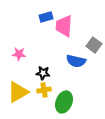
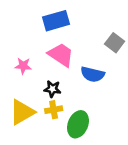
blue rectangle: (46, 17) -> (56, 21), size x1.5
pink trapezoid: (64, 26) -> (61, 55), moved, turned 120
gray square: (94, 45) -> (115, 43), moved

